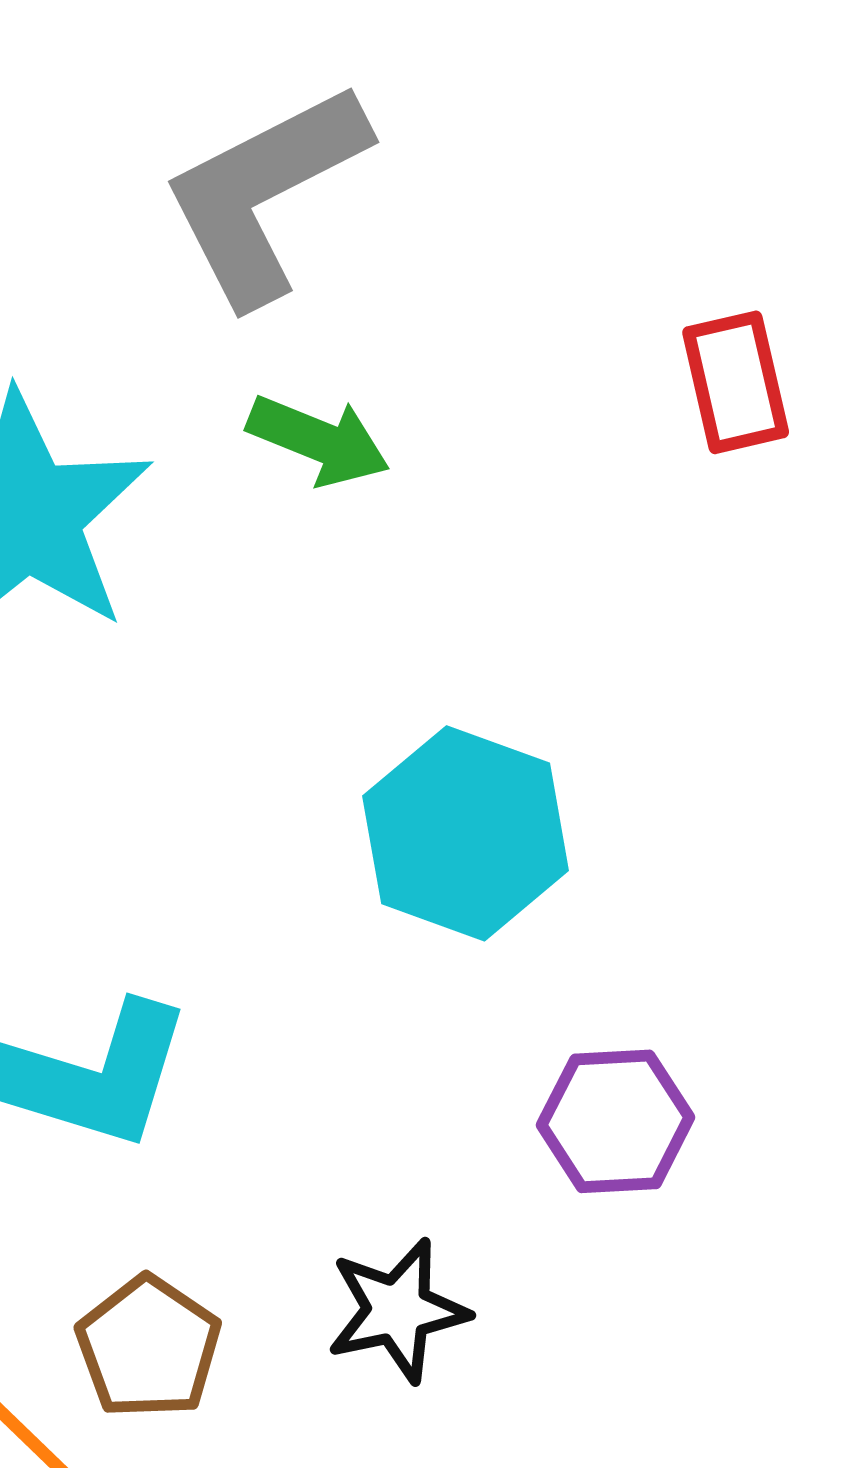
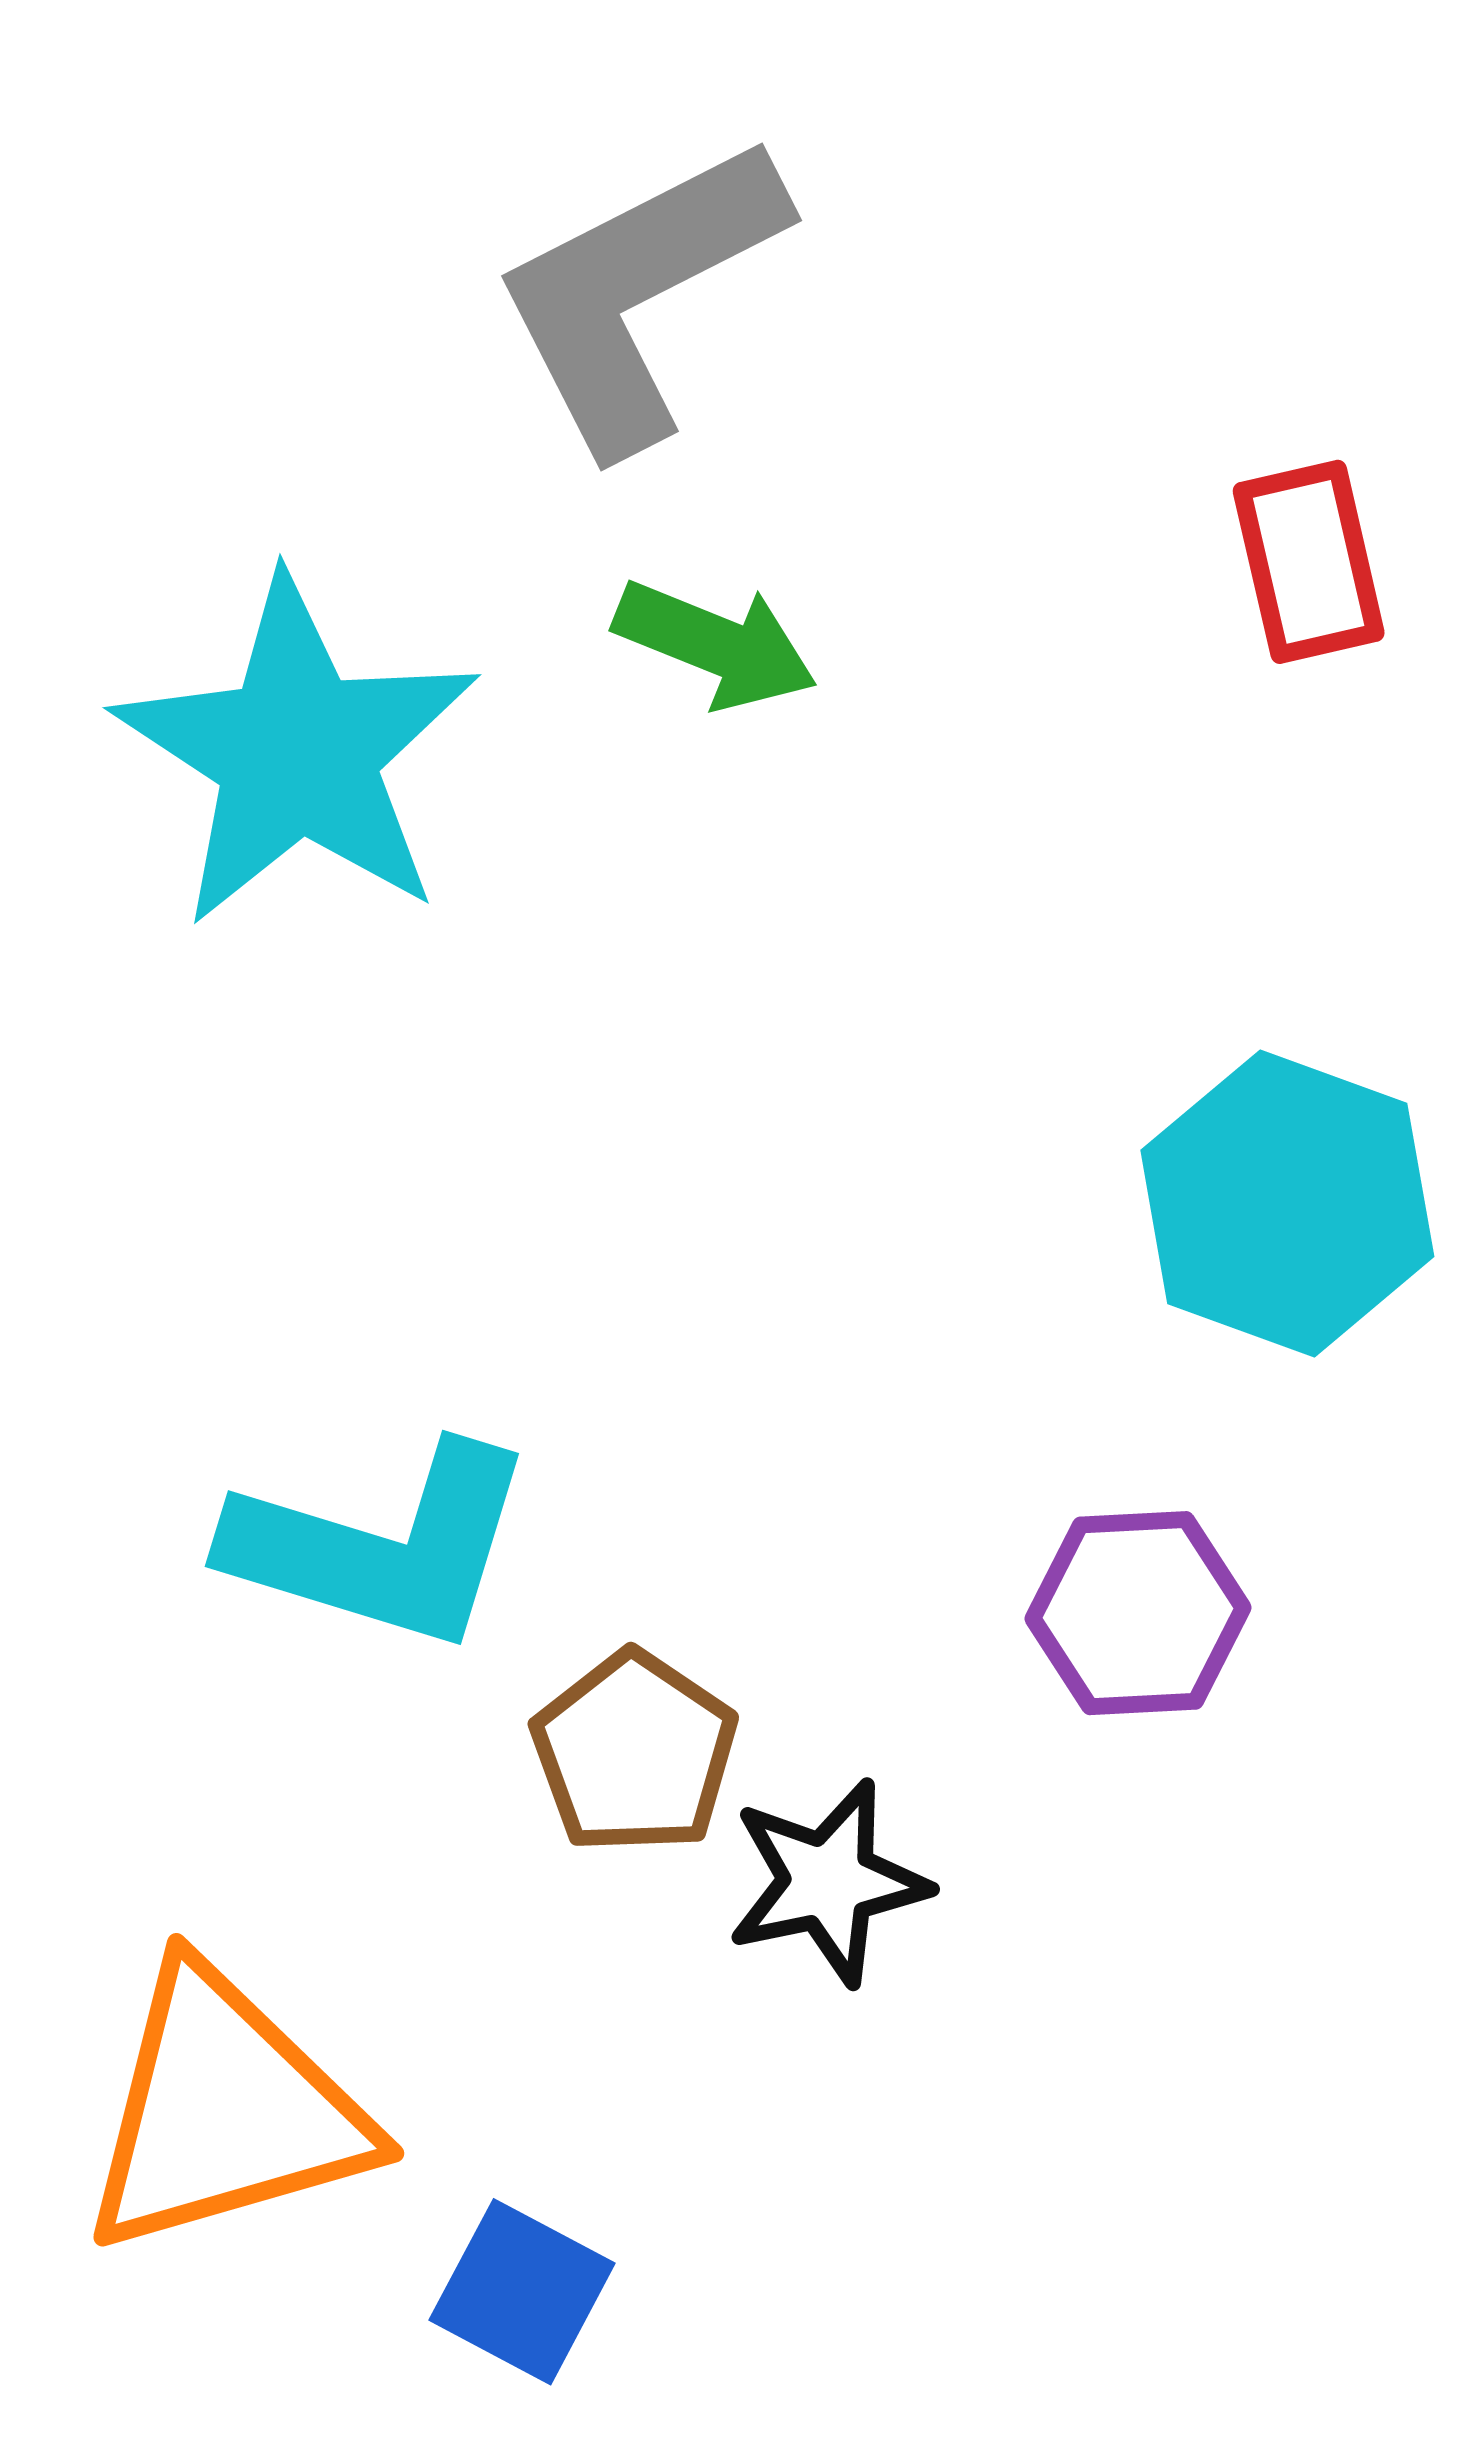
cyan hexagon: (466, 833) -> (1287, 1203), moved
brown pentagon: (149, 1347) -> (634, 1753), moved

